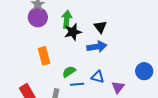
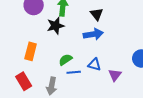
black star: (73, 32) -> (55, 26), moved
orange rectangle: (44, 56) -> (31, 51), moved, turned 30

